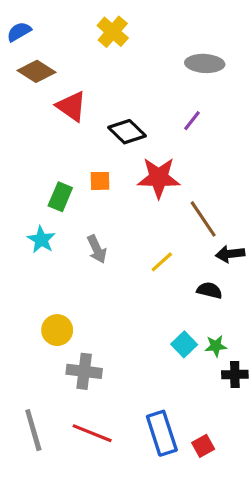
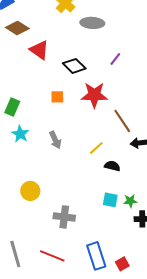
gray ellipse: (205, 63) -> (92, 23), moved
green rectangle: (60, 197) -> (12, 107), moved
black semicircle: (209, 290) -> (112, 166), moved
cyan square: (184, 344) -> (110, 200), turned -35
gray cross: (84, 371) -> (64, 217), moved

